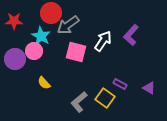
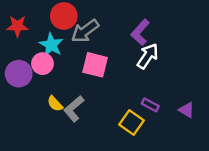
purple L-shape: (131, 35) -> (140, 32), moved
white arrow: (103, 41) -> (148, 56), moved
gray L-shape: (79, 102) -> (74, 109), moved

